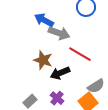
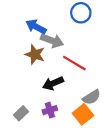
brown star: (43, 60) -> (35, 54), moved
purple cross: (57, 98) -> (50, 110), turned 32

